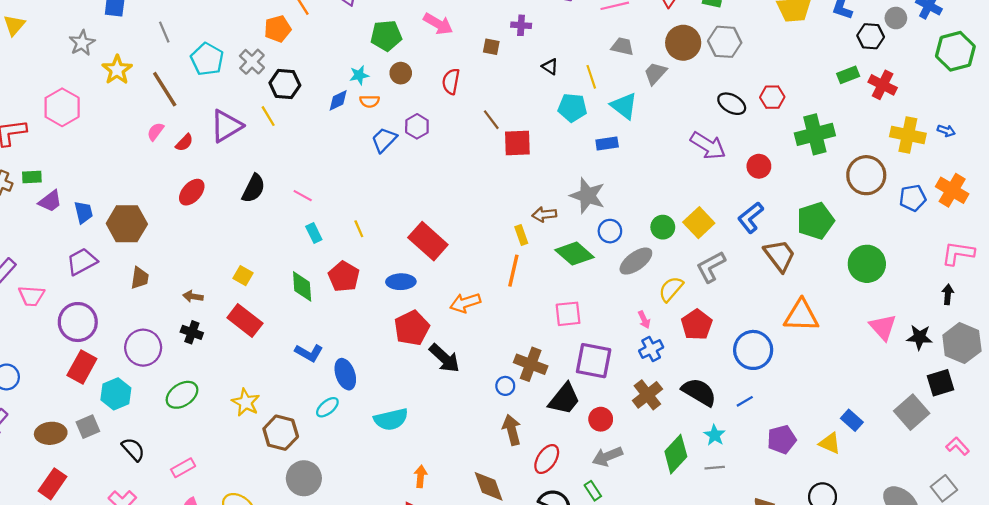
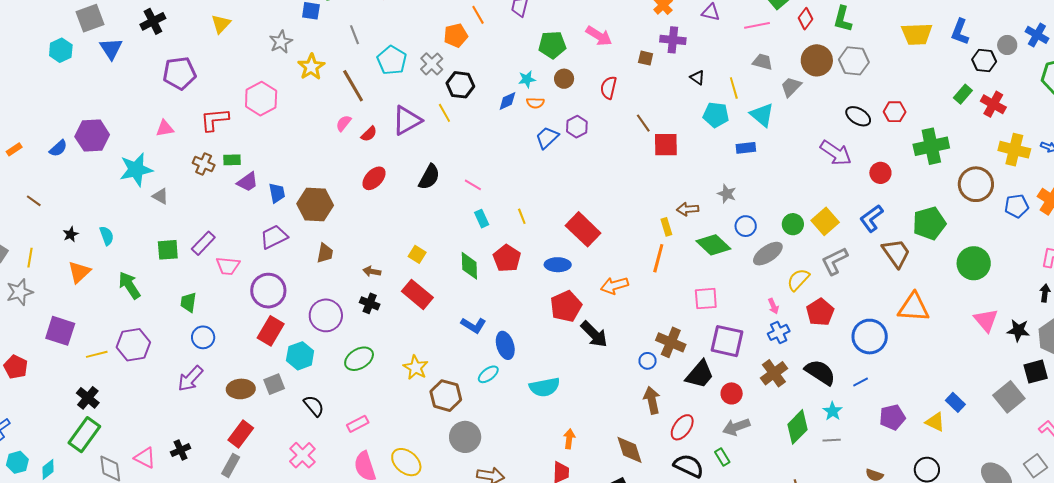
purple cross: (521, 25) -> (673, 40), size x1.4
green rectangle: (848, 75) -> (963, 94), turned -30
gray star: (588, 196) -> (727, 194), size x0.6

